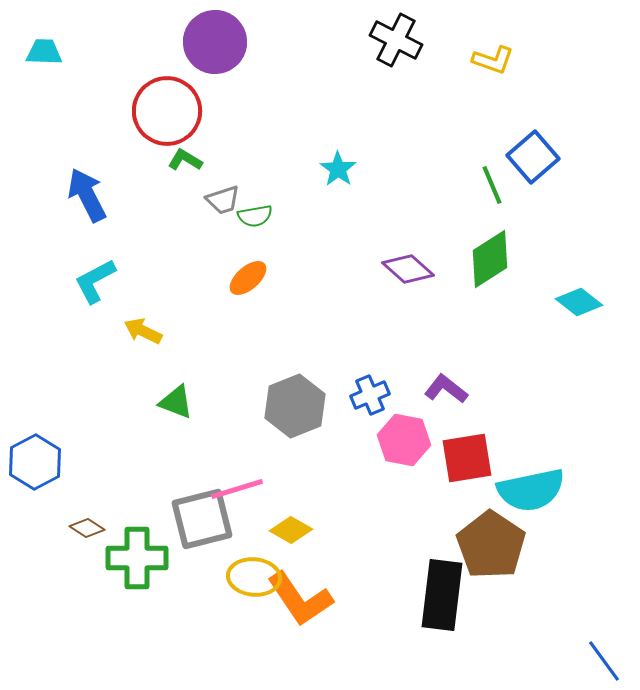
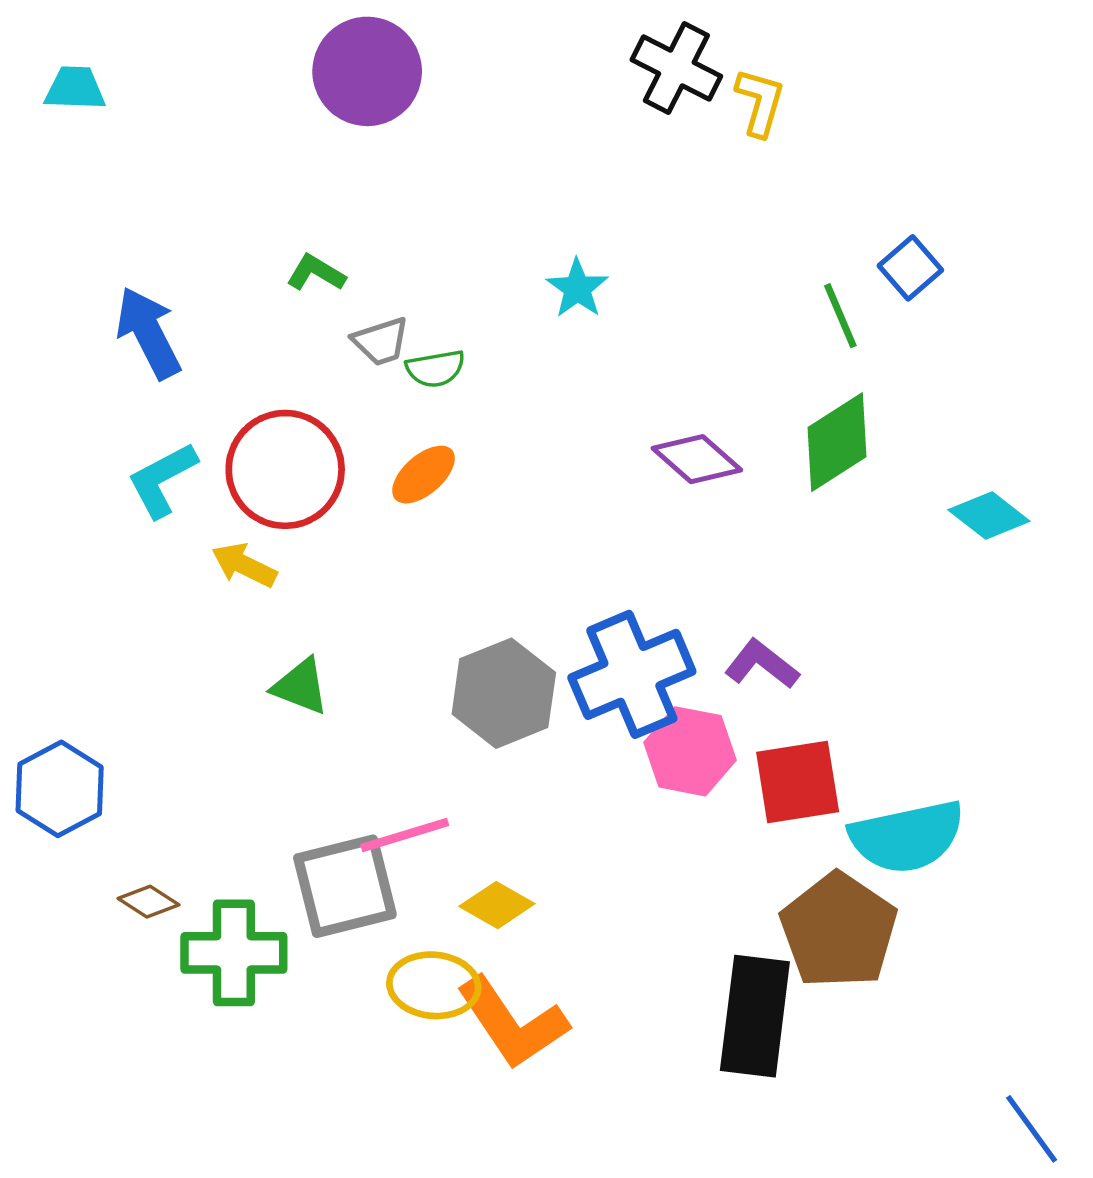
yellow L-shape: (493, 60) -> (760, 102), moved, turned -93
red circle: (167, 111) -> (285, 469), moved
blue square: (533, 157) -> (910, 268), size x0.7
blue cross: (370, 395) -> (632, 674), size x1.8

